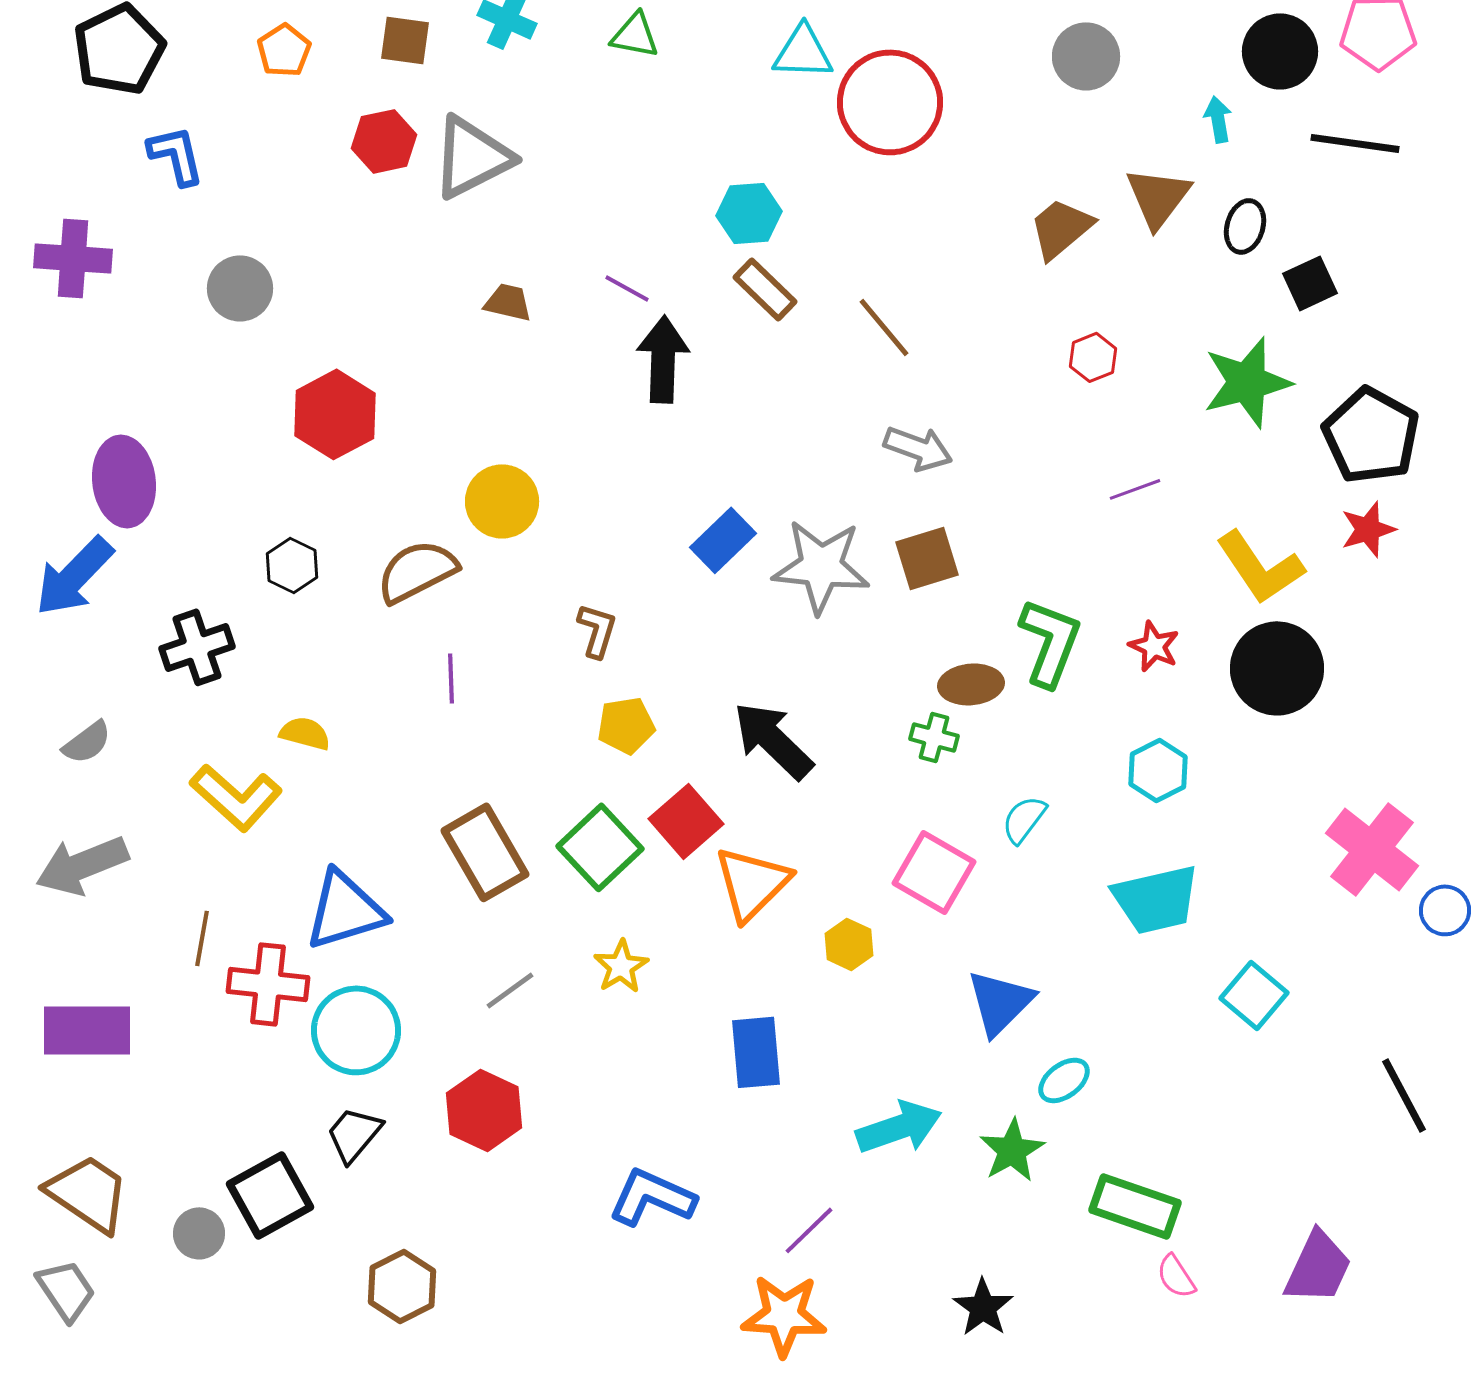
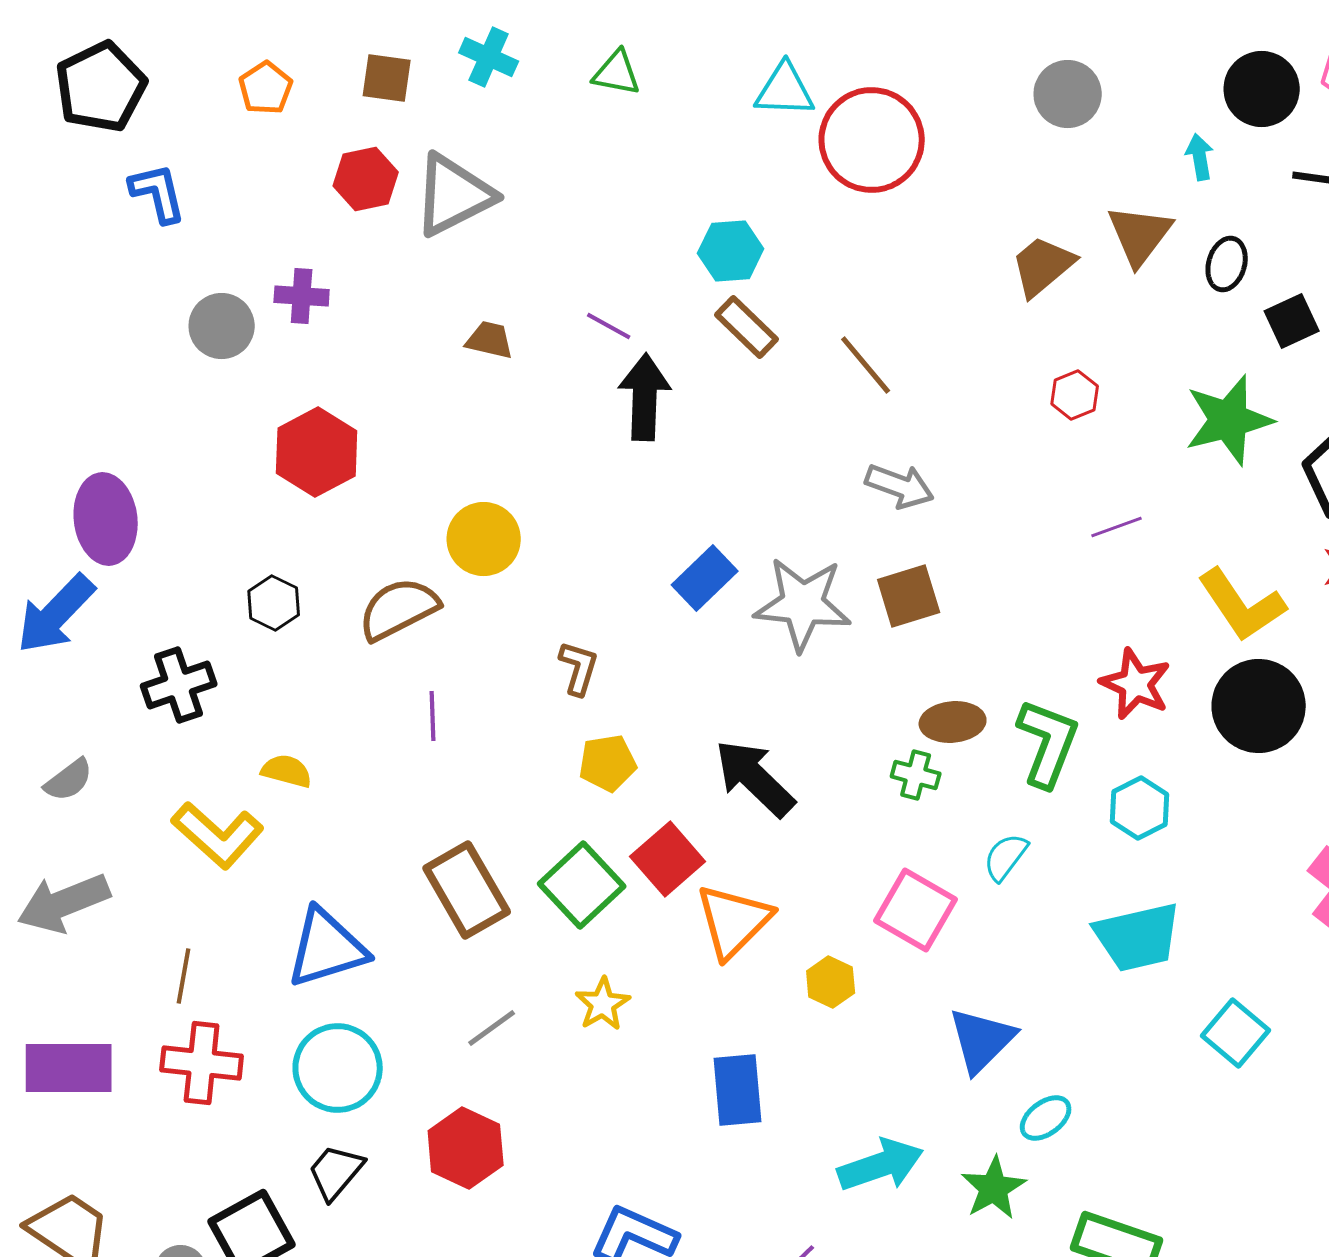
purple cross: (73, 258) -> (302, 296), moved, size x0.7
green L-shape: (1050, 642) -> (1048, 743), moved
red star: (1154, 646) -> (1136, 684), size x1.4
red cross: (268, 984) -> (202, 1063), moved

